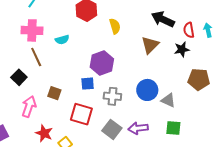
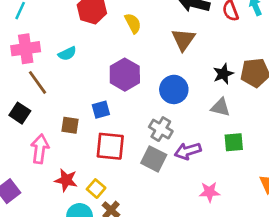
black star: (182, 49) -> (223, 74), moved
blue square: (88, 84) -> (101, 110), moved
blue circle: (147, 90) -> (174, 89), moved
gray cross: (112, 96) -> (161, 129), moved, turned 36

